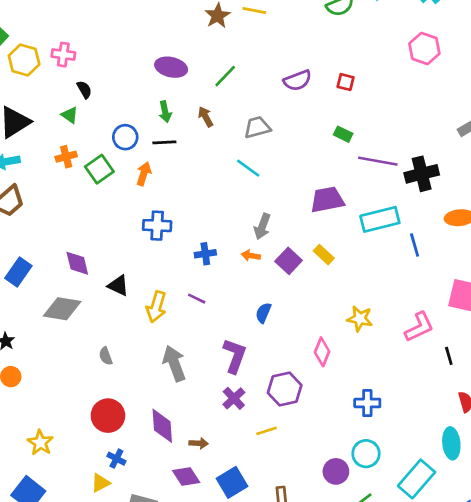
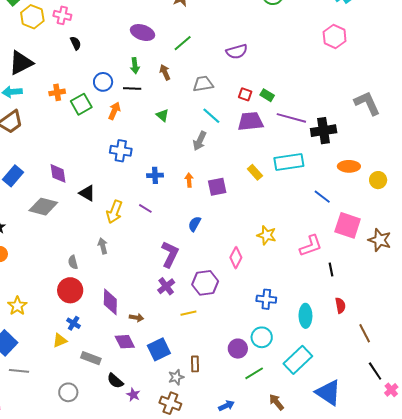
red square: (346, 82) -> (245, 94), moved
green triangle: (70, 115) -> (162, 115), moved
cyan line: (248, 168) -> (211, 116), moved
purple trapezoid: (327, 200) -> (250, 121), moved
gray arrow: (262, 226) -> (200, 141), moved
blue line: (415, 245) -> (322, 197), moved, turned -42
yellow rectangle: (324, 255) -> (255, 172), moved
orange arrow: (251, 256) -> (189, 180), turned 72
purple square: (289, 261) -> (217, 187), turned 30
gray semicircle: (106, 356) -> (73, 262), moved
gray arrow: (174, 363) -> (103, 246), moved, size x0.6
cyan ellipse: (451, 443) -> (305, 316), moved

